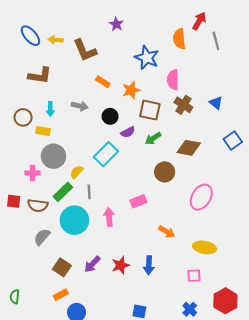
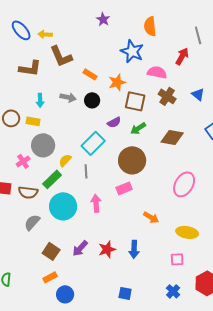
red arrow: (199, 21) -> (182, 56), moved
orange semicircle: (179, 39) -> (150, 26), moved
brown L-shape: (85, 50) -> (61, 56), moved
pink semicircle: (173, 80) -> (157, 72), turned 102
black circle: (110, 116) -> (92, 100), moved
brown circle: (23, 117) -> (11, 118), moved
brown circle: (165, 172) -> (132, 160), moved, size x1.4
pink cross: (33, 173) -> (23, 161), turned -32
gray line: (89, 192) -> (86, 171), moved

